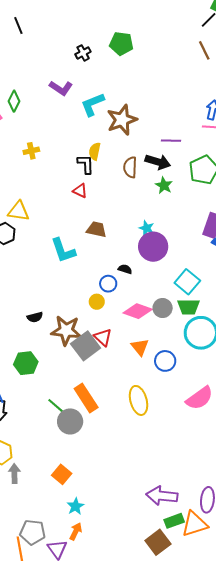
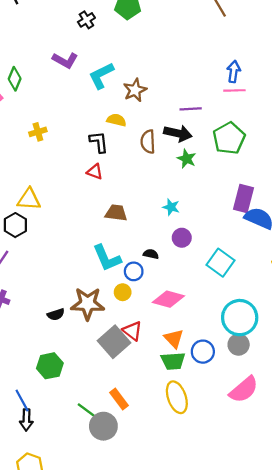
brown star: (122, 120) -> (135, 90), size x0.7
yellow semicircle: (95, 151) -> (116, 120), moved, turned 96
purple circle: (153, 247) -> (182, 238), moved, size x0.6
cyan L-shape: (63, 250) -> (107, 258), moved
green trapezoid: (189, 307) -> (173, 361), moved
gray circle: (163, 308) -> (239, 345), moved
brown star: (66, 330) -> (88, 304), moved
orange rectangle: (86, 398) -> (119, 399), size x0.7

